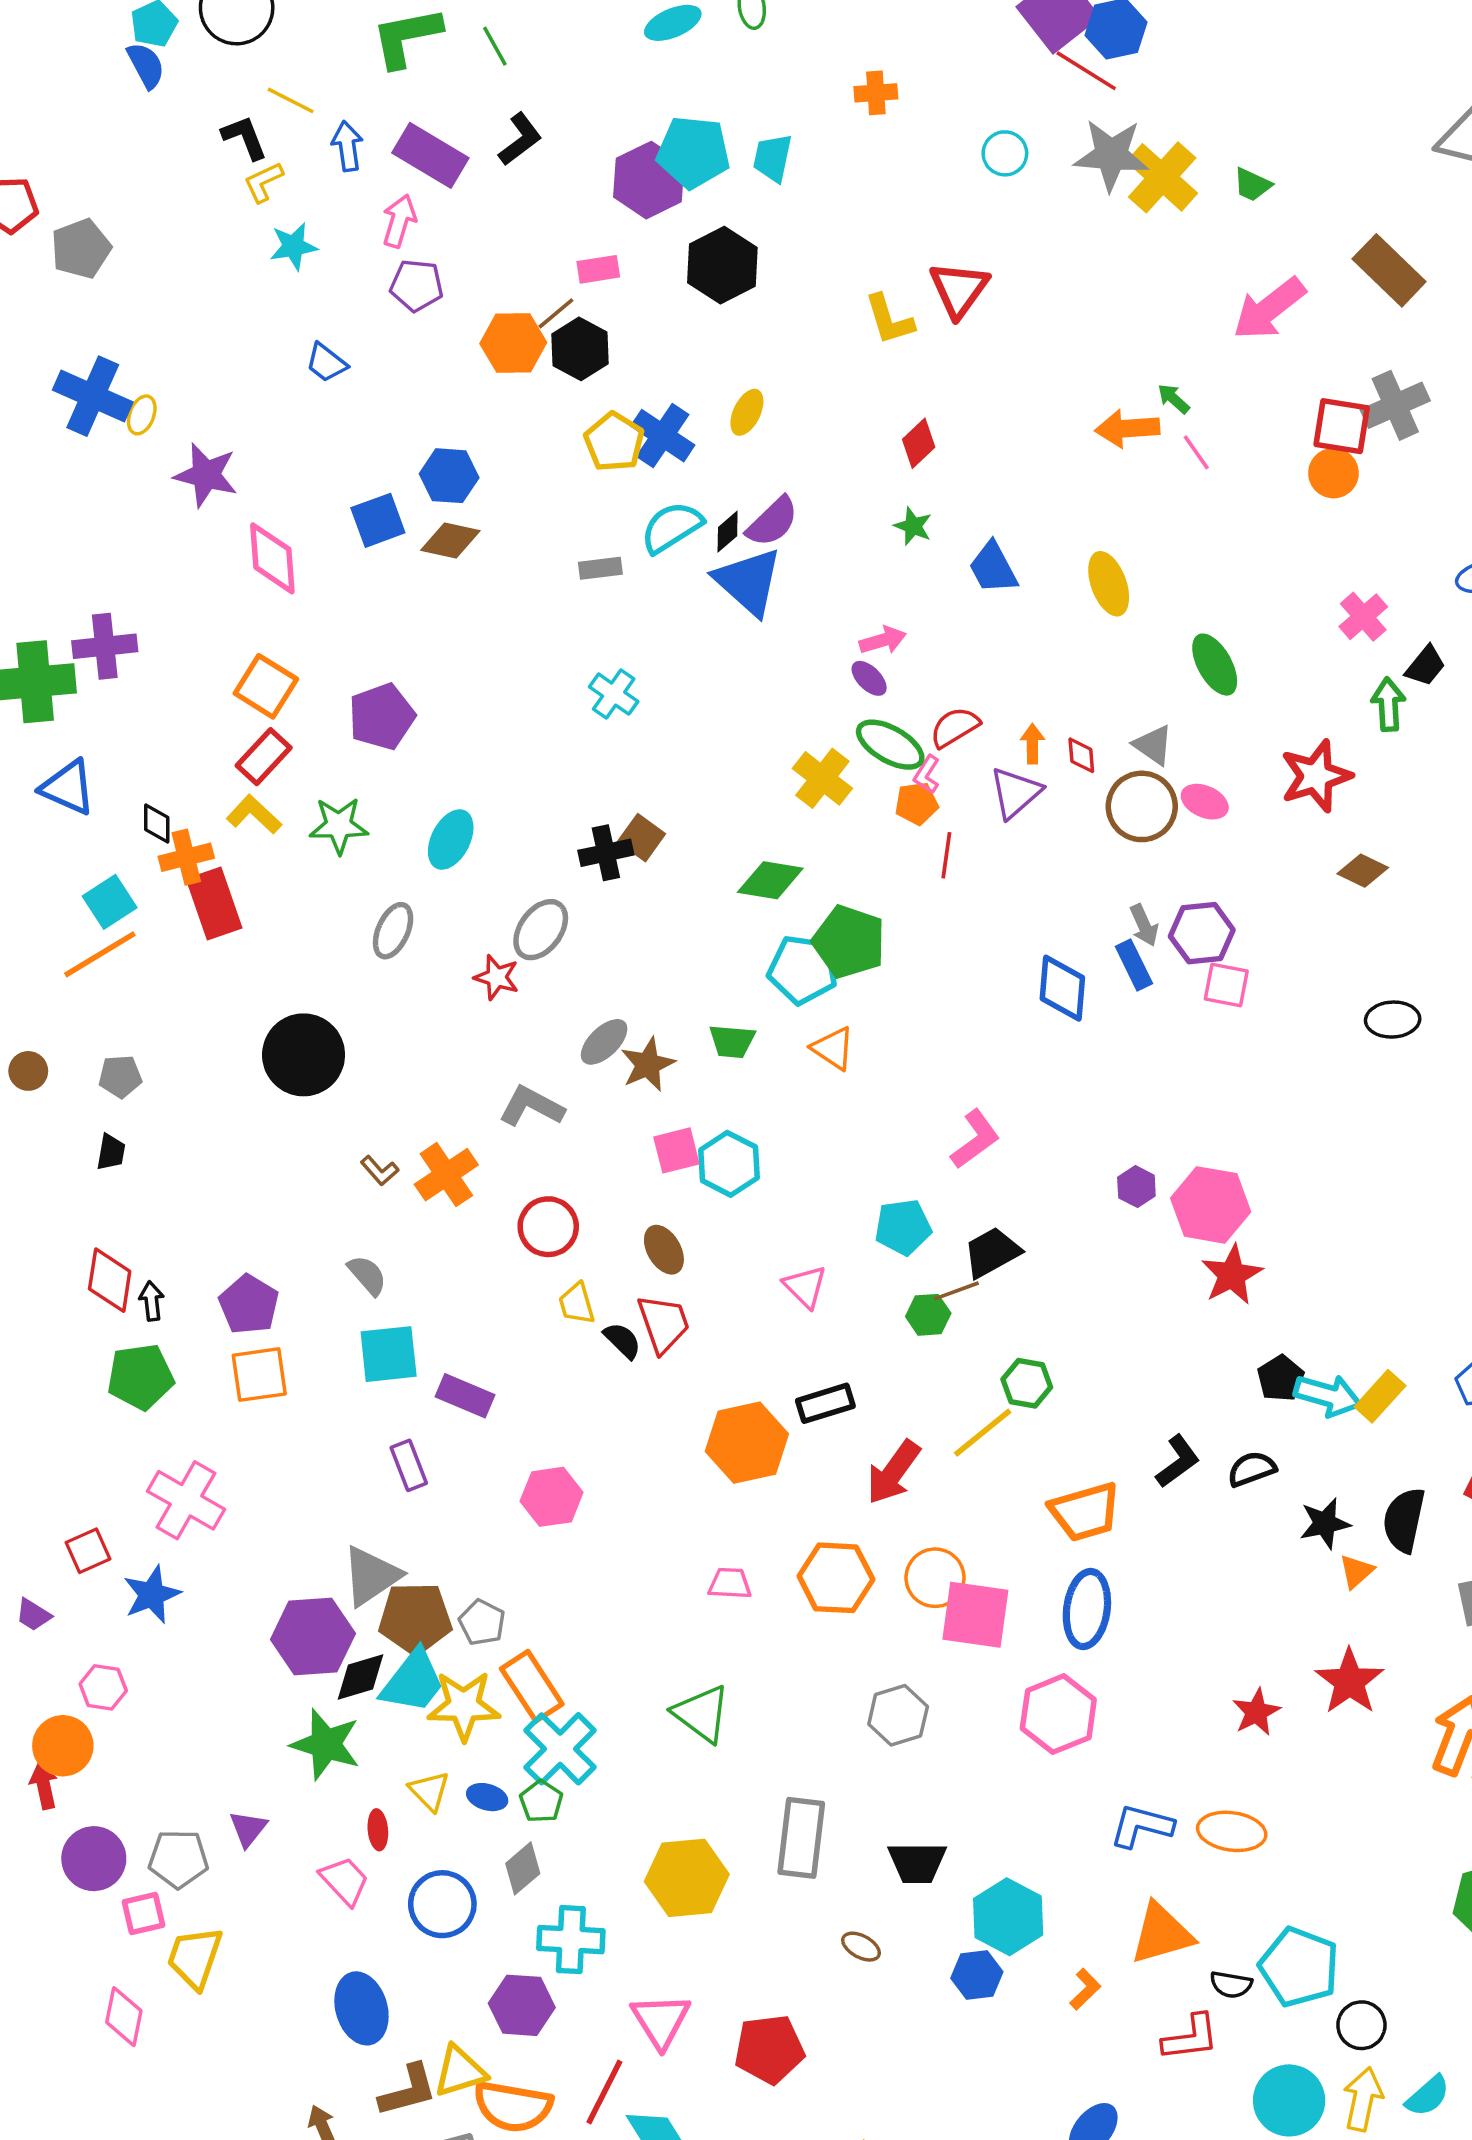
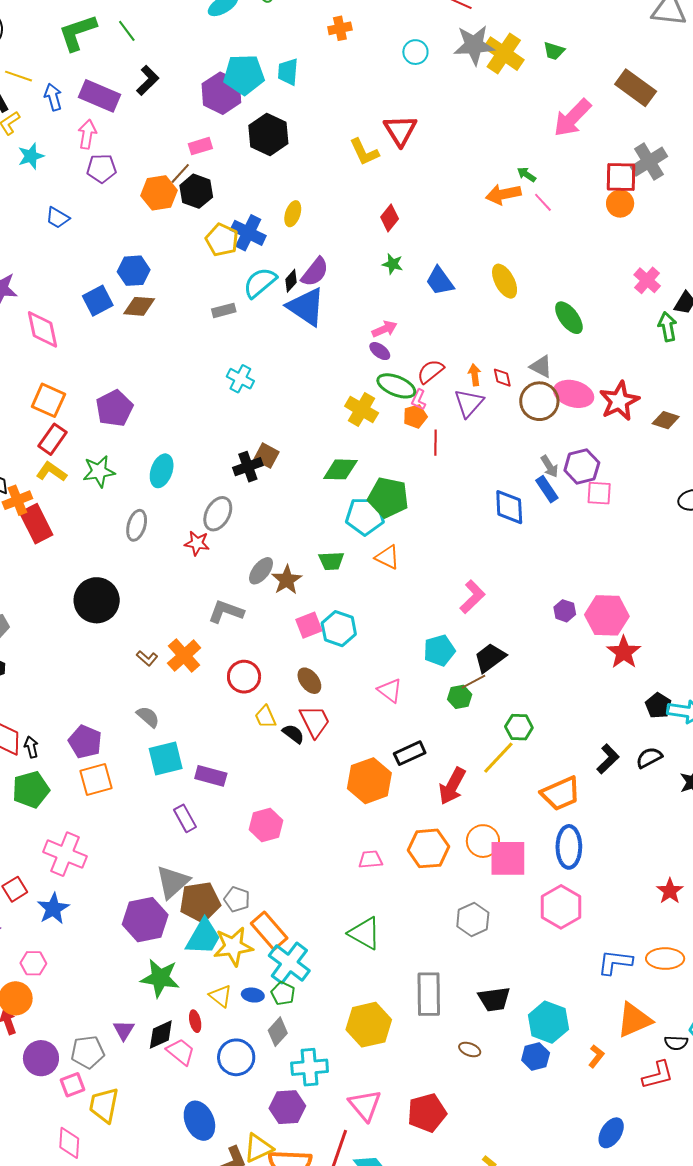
red star: (1316, 776) -> (619, 401), moved
pink ellipse: (1205, 802) -> (574, 394), size x1.5
black diamond: (361, 1677) -> (161, 1035), moved

